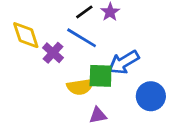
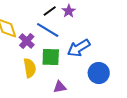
green square: (101, 76) -> (51, 57), moved
yellow semicircle: (80, 87) -> (30, 68), moved, turned -90

